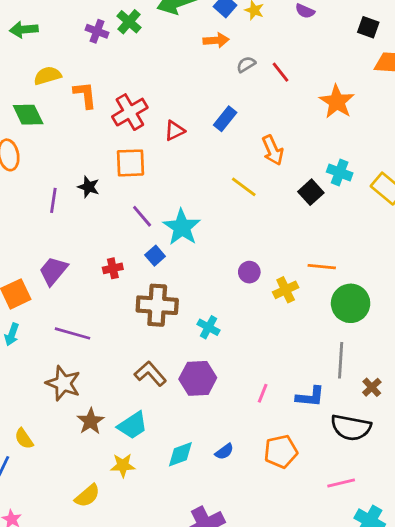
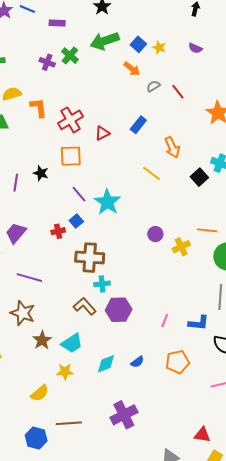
orange arrow: (216, 40) -> (132, 69), turned 42
blue square: (155, 256) -> (76, 221), moved
cyan cross: (209, 327) -> (102, 284), moved, turned -35

